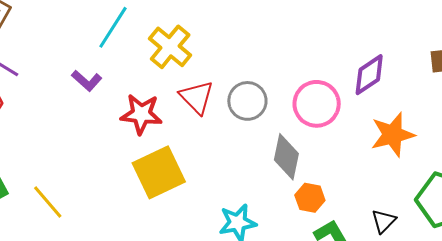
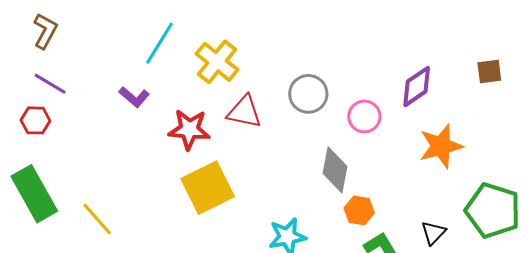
red triangle: (197, 97) -> (244, 112), turned -33
gray circle: (247, 101) -> (308, 94), moved
pink circle: (317, 104) -> (364, 116), size x0.7

